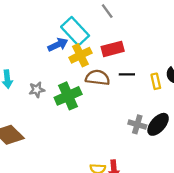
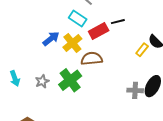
cyan rectangle: (75, 31) -> (78, 19), moved, size x0.7
black line: (127, 74) -> (118, 22), moved
yellow rectangle: (156, 81) -> (142, 50), turned 64

